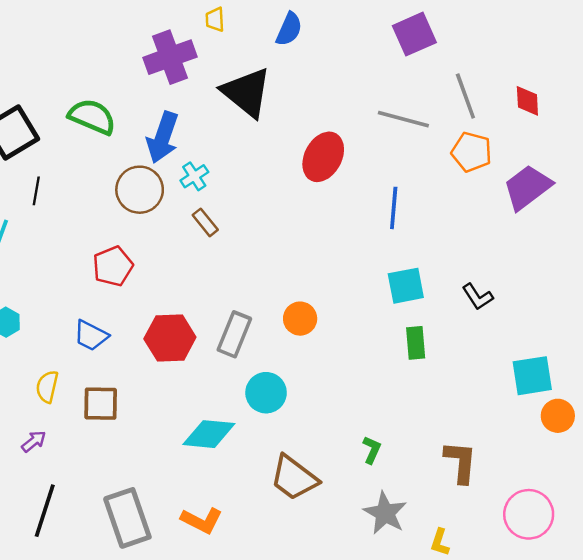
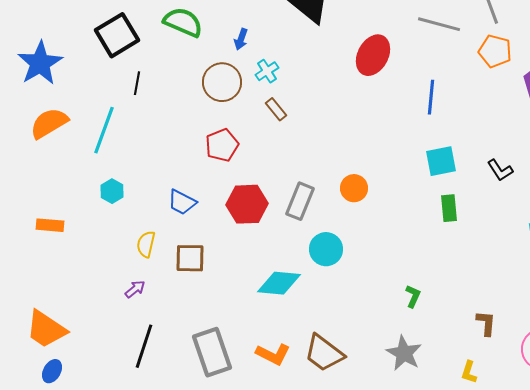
blue arrow: (163, 137) -> (241, 39), size x0.5
red pentagon: (113, 266) -> (222, 145), moved
brown L-shape: (461, 462) -> (486, 323), moved, size x0.7
brown trapezoid: (294, 478) -> (324, 353), moved
gray star: (385, 513) -> (404, 353), moved

